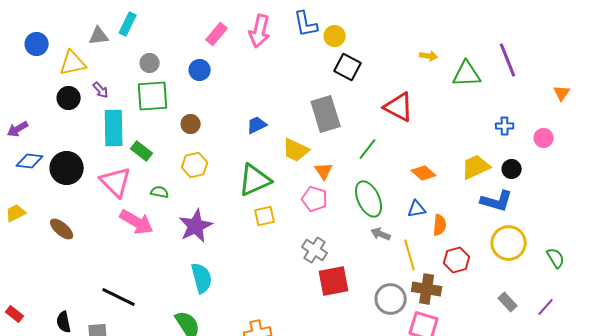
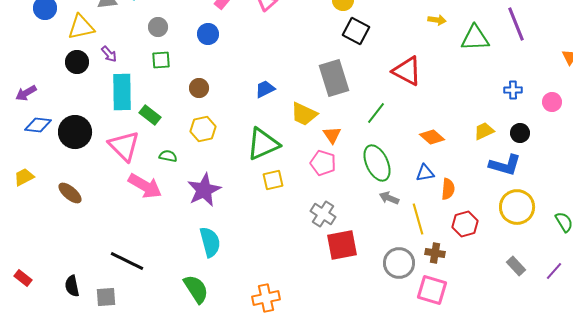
green square: (153, 96) -> (161, 60), size x0.6
yellow trapezoid: (476, 167) -> (484, 131), size x0.7
brown cross: (427, 289) -> (435, 253), size x0.7

